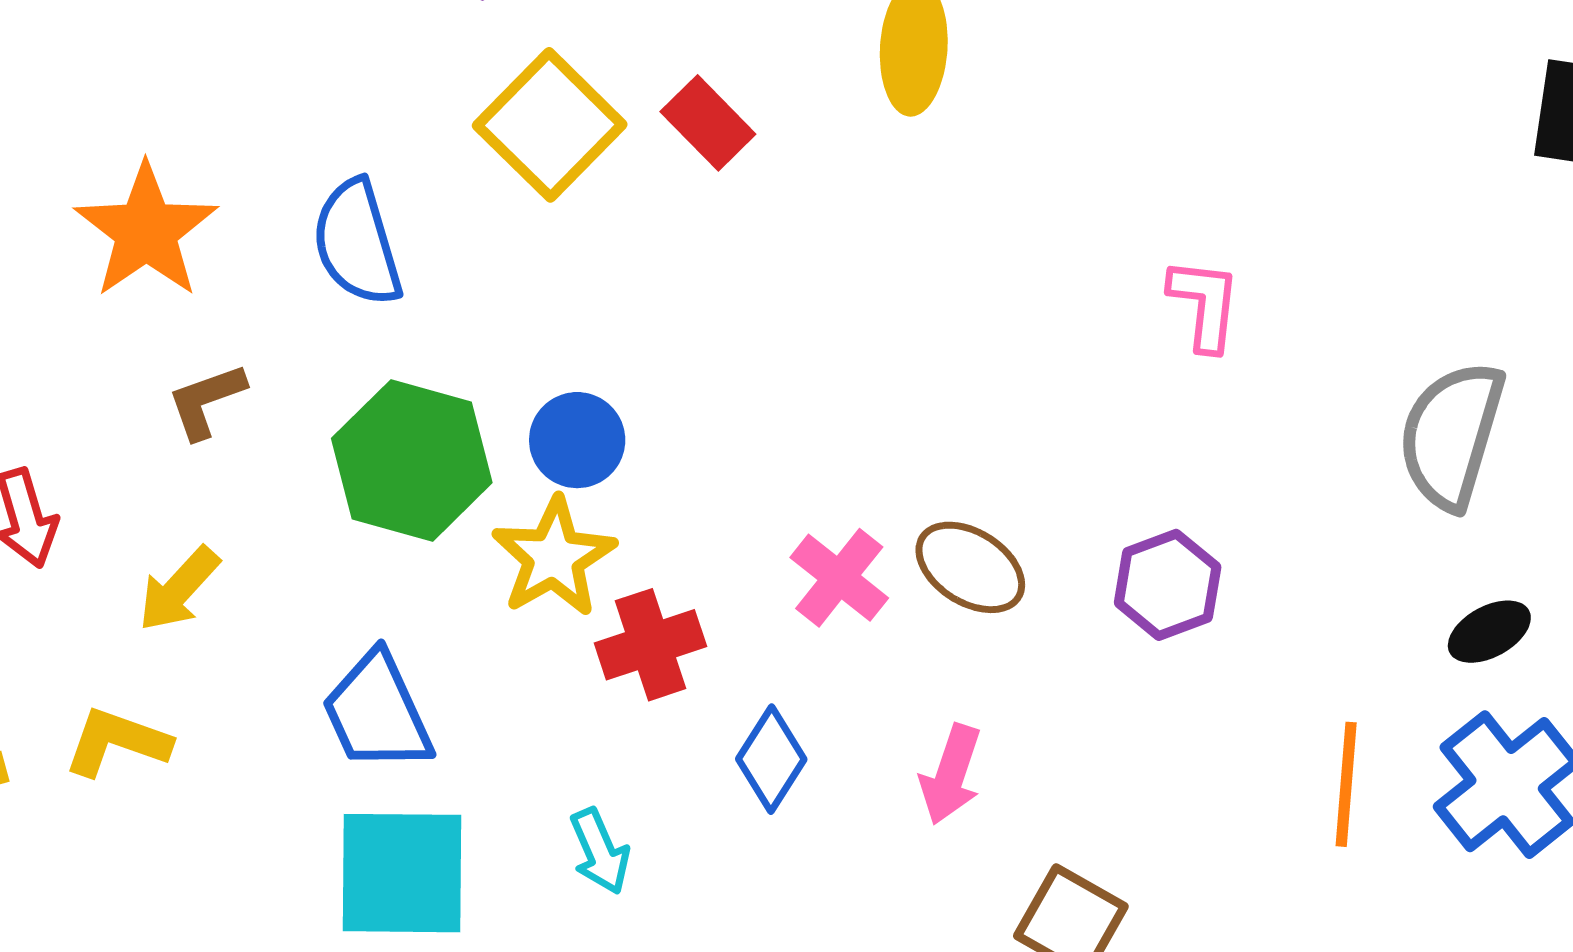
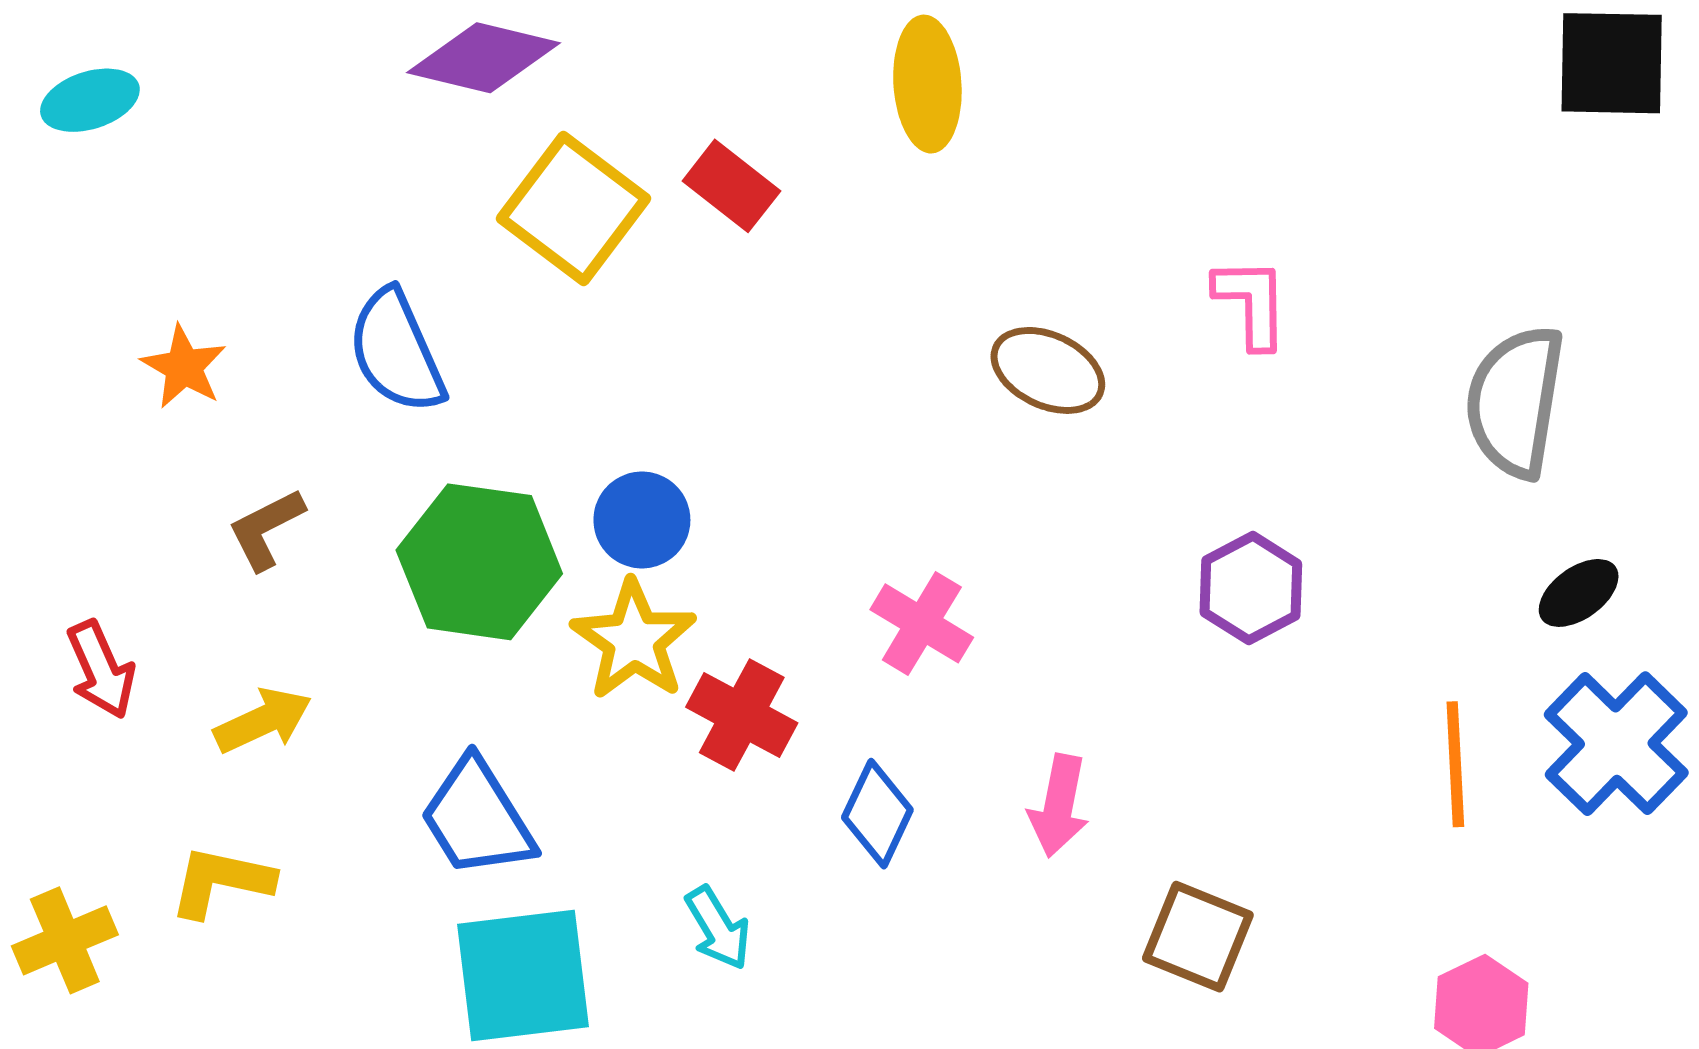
orange star: (146, 231) -> (184, 367), size x0.6
brown ellipse: (970, 567) -> (1048, 370), moved
yellow arrow: (179, 589) -> (263, 721), turned -150
red cross: (650, 645) -> (742, 715), turned -36

